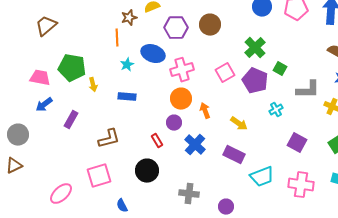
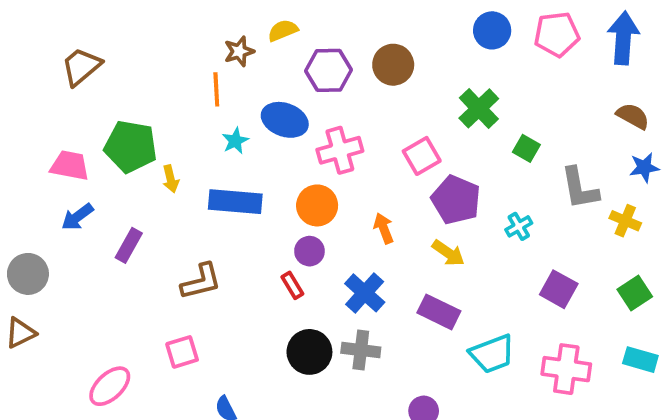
purple pentagon: (255, 81) -> (456, 200), moved
gray L-shape: (308, 90) -> (580, 188), turned 80
blue rectangle: (127, 97) -> (235, 202), size x1.5
orange circle: (181, 99) -> (317, 205), moved
purple circle: (174, 123) -> (309, 251), moved
black circle: (147, 171) -> (309, 352), moved
pink square: (99, 176) -> (182, 352), size x0.7
gray cross: (189, 194) -> (361, 350), moved

